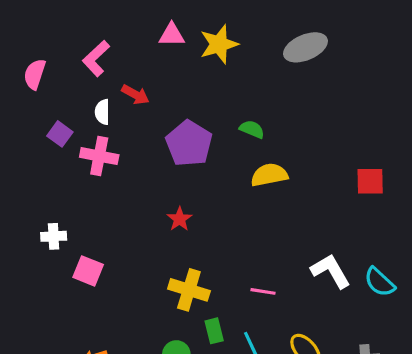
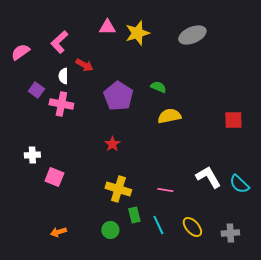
pink semicircle: (35, 74) -> (20, 52), turned 36

